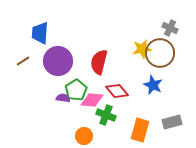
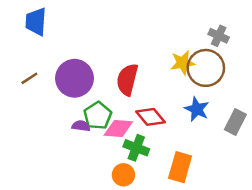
blue trapezoid: (40, 33) -> (36, 22), moved
gray rectangle: (172, 122) -> (235, 122), moved, turned -48
orange circle: (84, 136) -> (123, 175), moved

